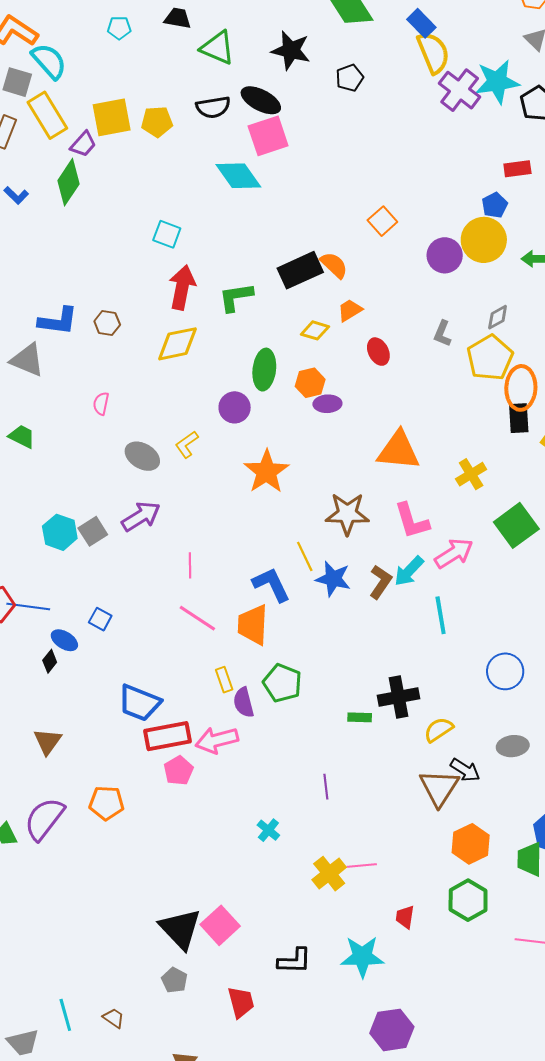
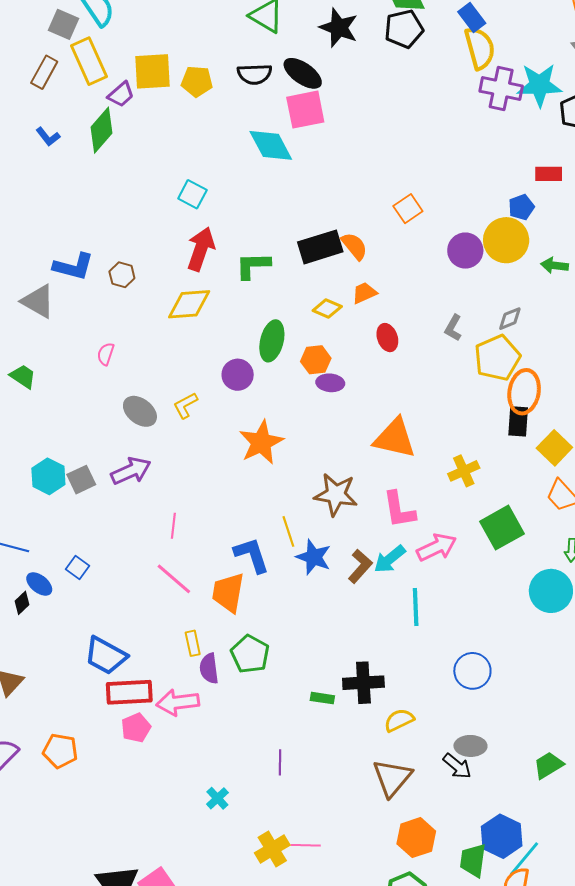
black pentagon: (350, 78) -> (404, 29), moved, size x1.4
purple cross: (460, 90) -> (501, 89), turned -33
black arrow: (465, 770) -> (457, 766), moved

